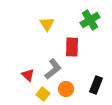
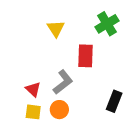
orange circle: (66, 89) -> (59, 110), moved
yellow square: (43, 94) -> (33, 112), moved, turned -32

